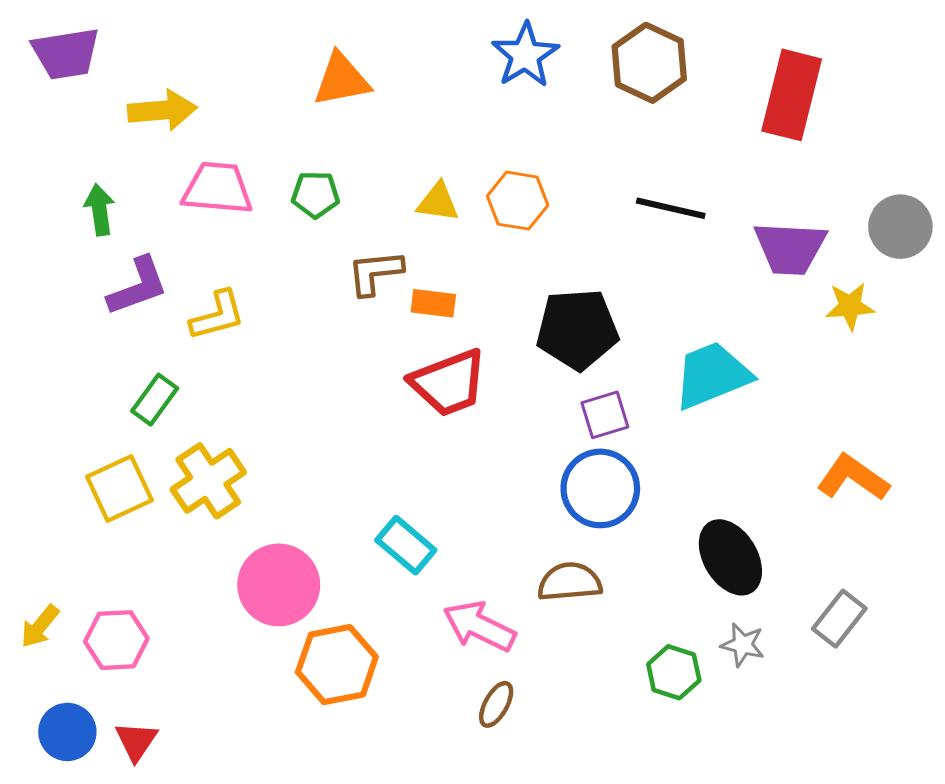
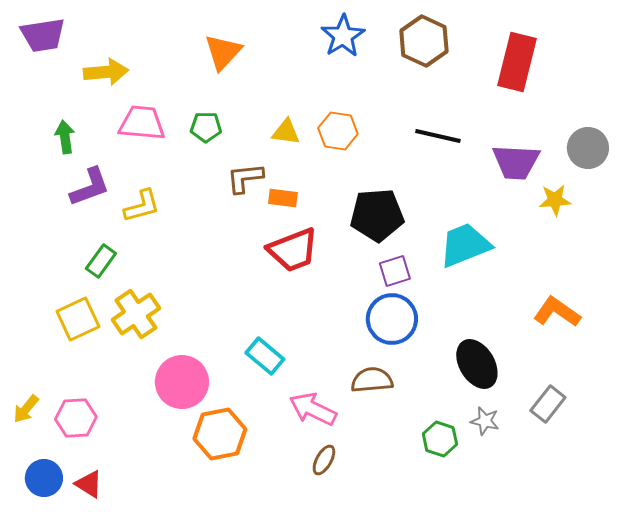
orange triangle: (341, 80) -> (223, 52), turned -36
red triangle: (136, 741) -> (89, 484), turned -32

